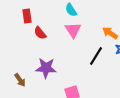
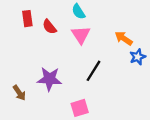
red semicircle: (40, 33) -> (49, 27), moved
black line: (96, 56) -> (94, 71), moved

